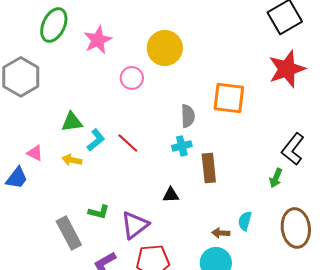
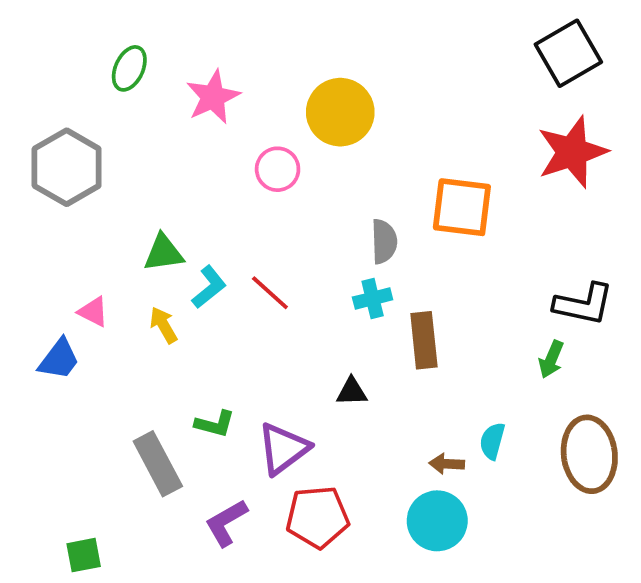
green ellipse: (54, 25) -> (129, 68), size x0.7
black L-shape: (293, 149) -> (584, 304), turned -116
yellow arrow: (72, 160) -> (163, 325), turned 48

